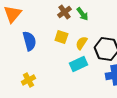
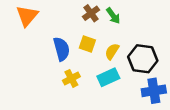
blue semicircle: (29, 41) -> (62, 49), moved
yellow cross: (28, 80) -> (71, 78), moved

